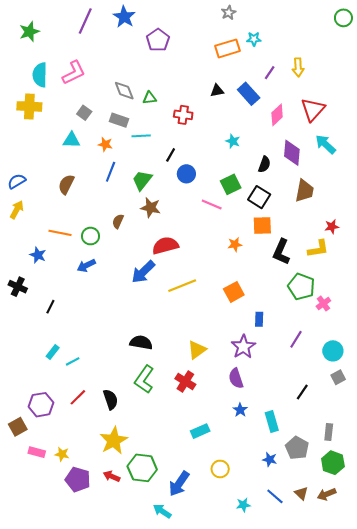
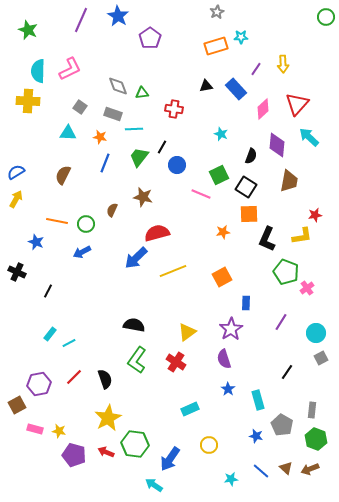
green star: (29, 32) -> (28, 30), turned -30
green trapezoid: (142, 180) -> (139, 157), moved

